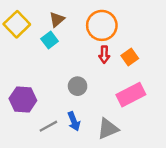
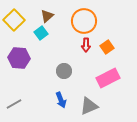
purple hexagon: (23, 99) -> (19, 58), moved
gray line: (48, 126) -> (14, 104), moved

